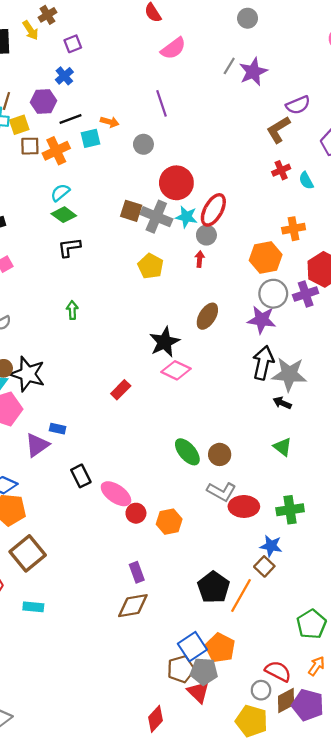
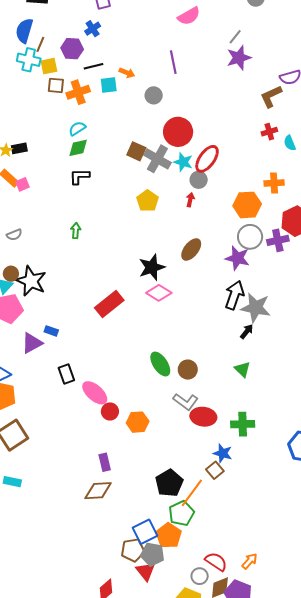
purple star: (253, 72) -> (239, 58), moved
green diamond: (64, 215) -> (78, 148), turned -55
red rectangle: (121, 390) -> (109, 304), size x1.6
black arrow: (282, 403) -> (247, 332), turned 98
green pentagon: (311, 624) -> (181, 513), moved

